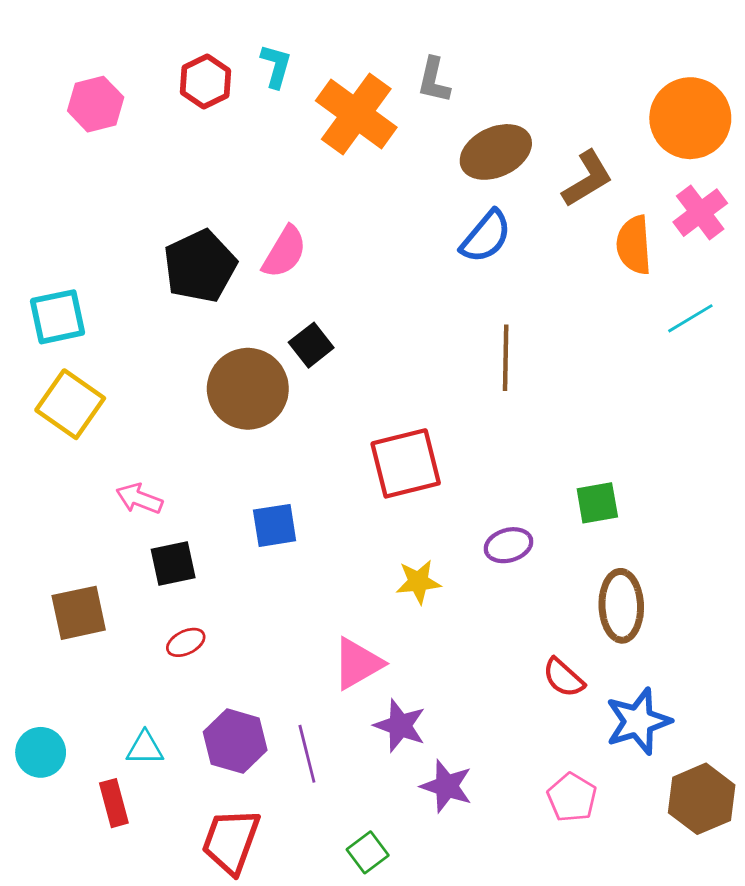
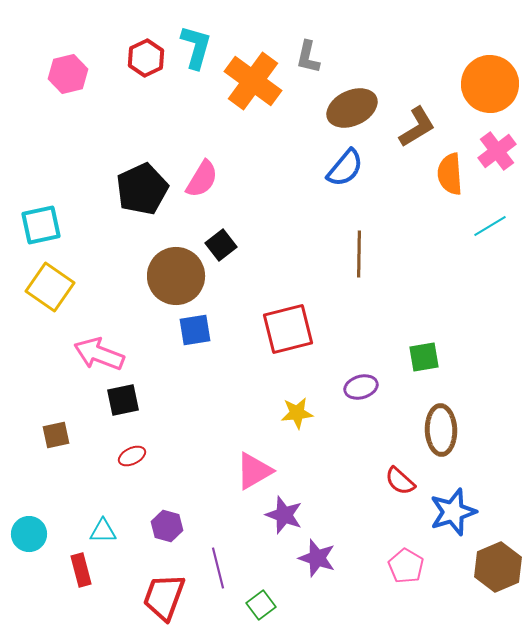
cyan L-shape: (276, 66) -> (196, 47), size x1.4
pink arrow: (139, 499) -> (99, 354), size x1.5
blue square: (275, 525) -> (195, 330), moved
brown square: (79, 613) -> (56, 435), size x0.7
purple hexagon: (235, 741) -> (167, 526), size x0.7
purple line: (307, 754) -> (218, 568), moved

